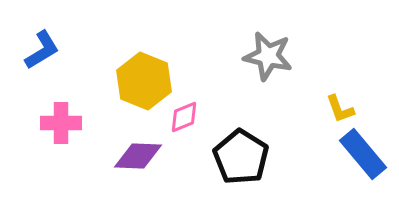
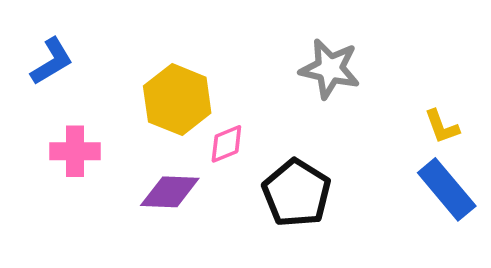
yellow L-shape: (340, 109) -> (442, 127), moved

